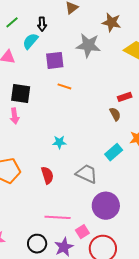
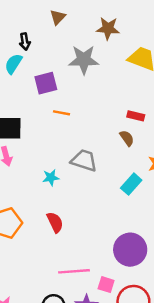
red rectangle: (125, 97) -> (136, 116), turned 40
cyan star: (59, 142) -> (51, 178), moved
gray trapezoid: (87, 174) -> (84, 160), moved
pink square: (82, 232) -> (106, 285), turned -32

